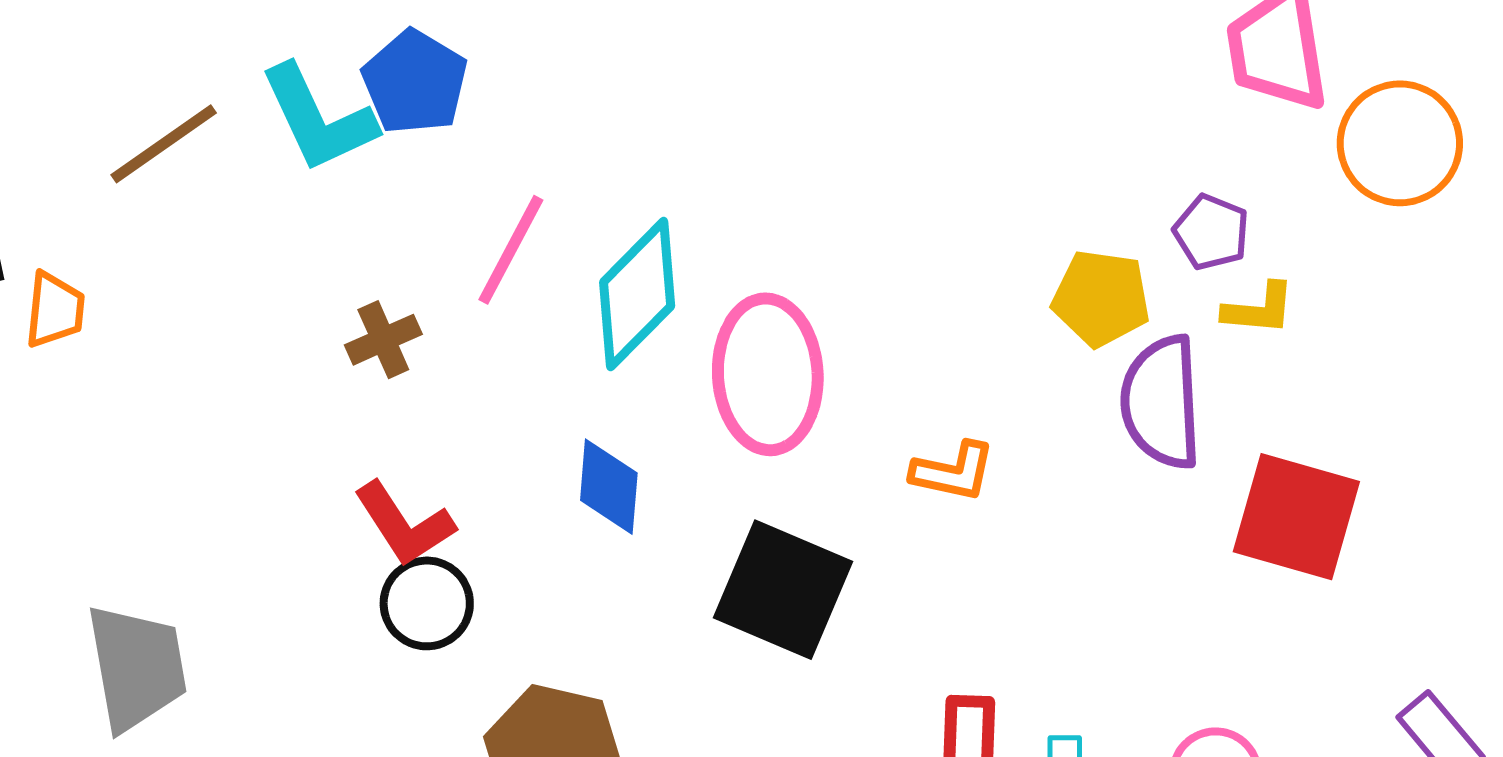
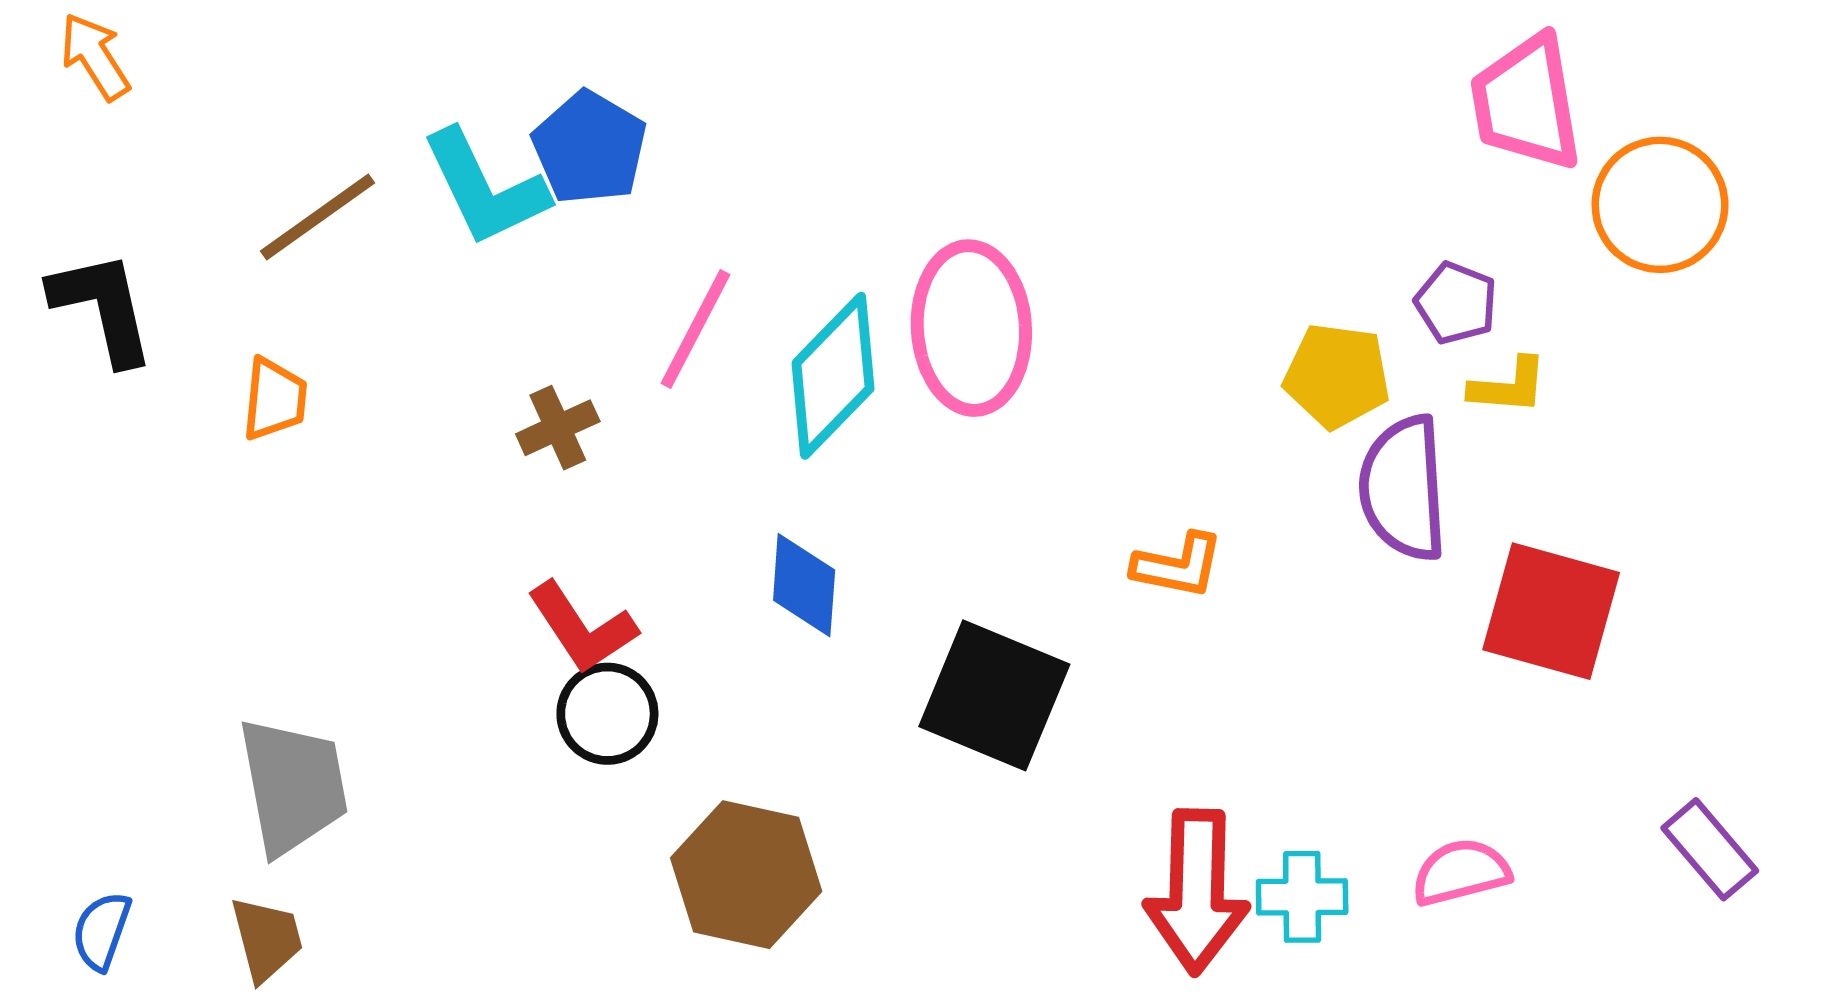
orange trapezoid: (55, 310) -> (275, 399), moved
pink ellipse: (768, 374) -> (971, 328), moved

